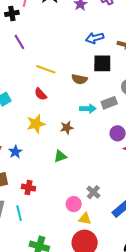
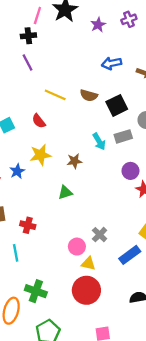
black cross: (12, 13) -> (28, 36), moved
black square: (102, 63) -> (117, 105), moved, turned -30
brown semicircle: (79, 79) -> (89, 95), moved
red semicircle: (41, 94) -> (39, 121), moved
cyan arrow: (88, 109) -> (99, 141), turned 56
blue star: (15, 152) -> (17, 171), moved

